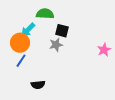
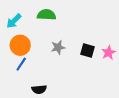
cyan arrow: (28, 30) -> (14, 21), moved
black square: (62, 31) -> (88, 51), moved

